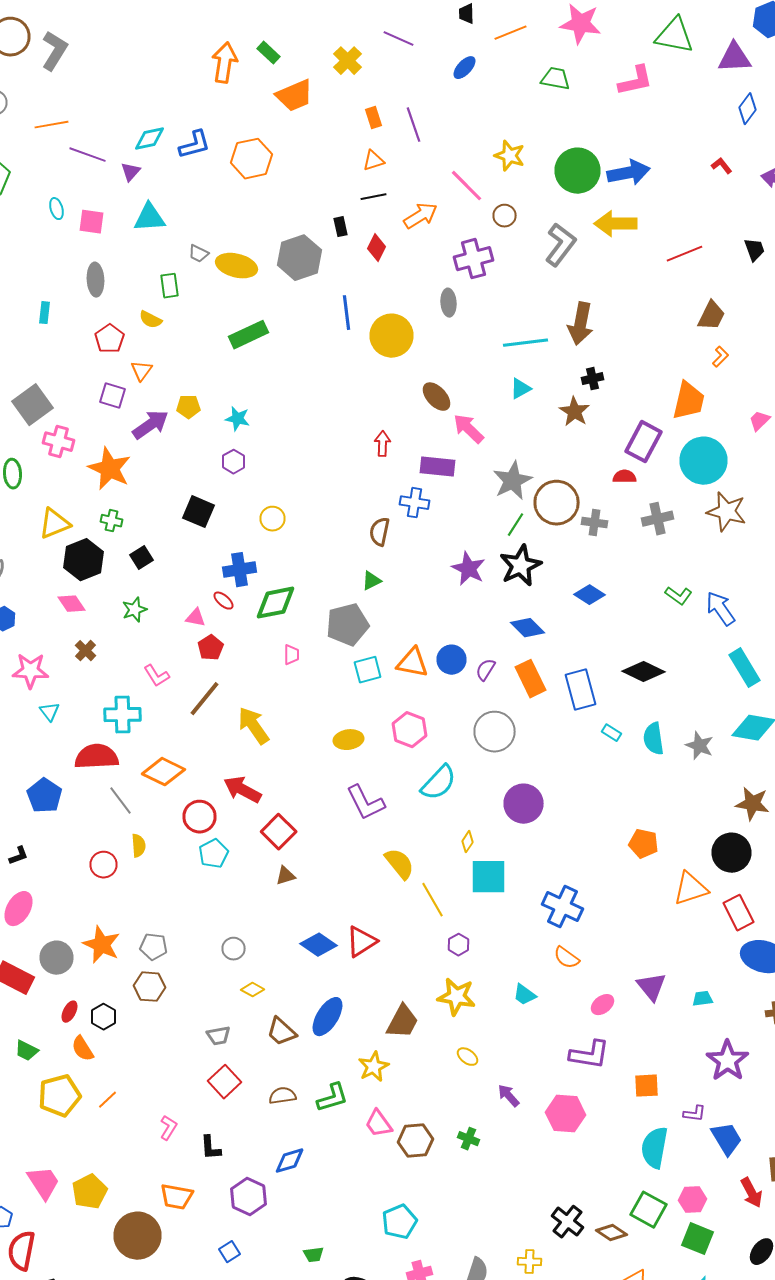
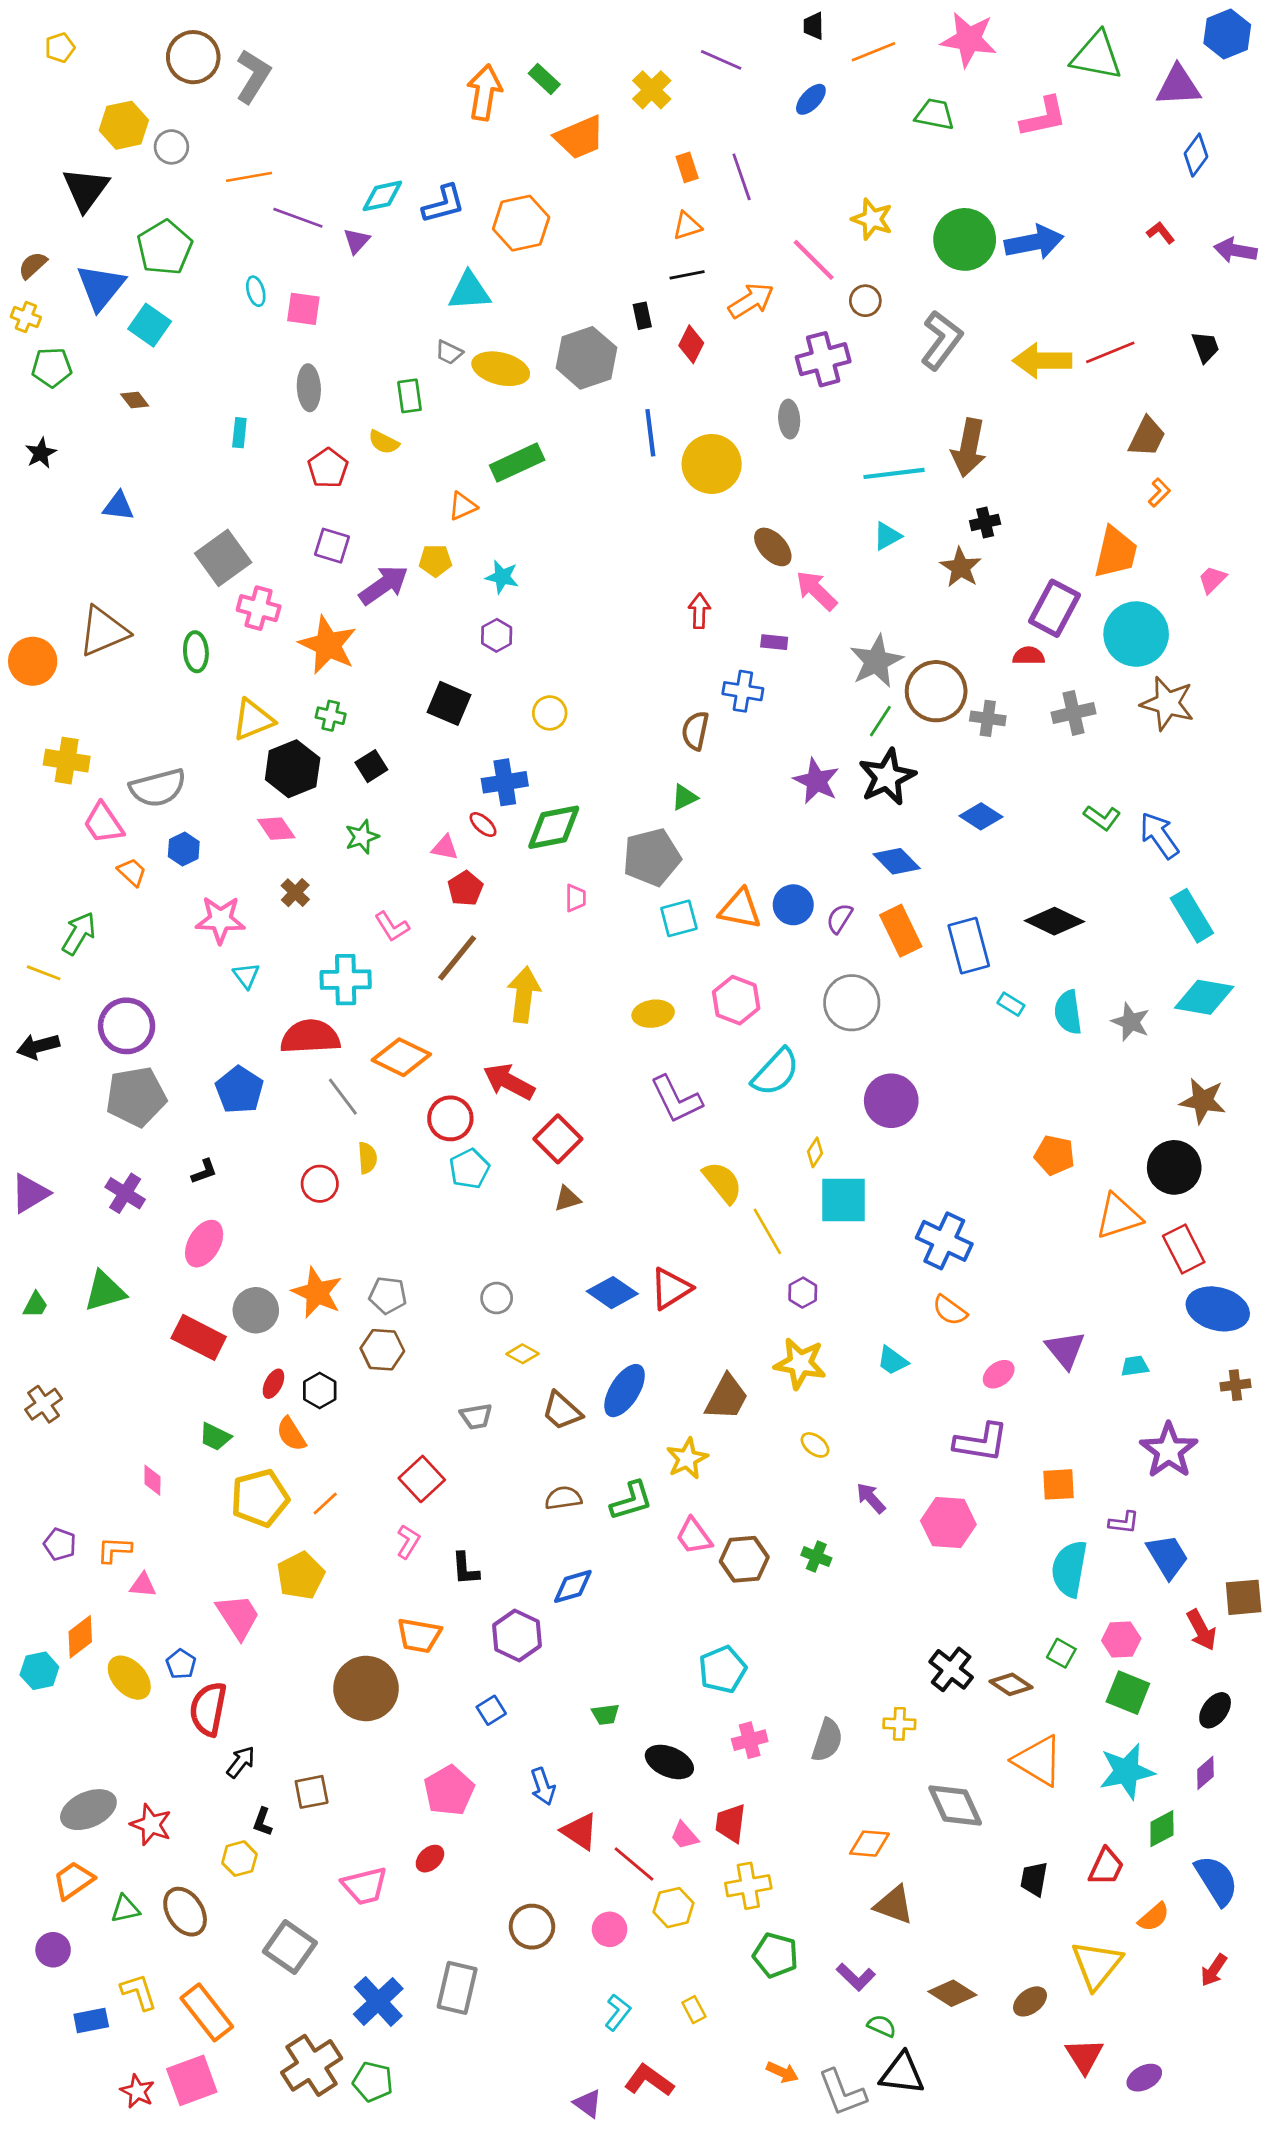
cyan triangle: (150, 218) -> (469, 291), moved
yellow arrow: (616, 224) -> (1042, 361), moved
orange triangle: (142, 371) -> (463, 506), moved, turned 30
purple rectangle: (438, 467) -> (774, 642), size x0.6
yellow arrow: (254, 726) -> (524, 995), turned 42
red square: (224, 1082) -> (422, 1479), moved
yellow pentagon: (90, 1192) -> (301, 1576), moved
green square: (648, 1210) -> (1061, 1653), size x0.6

